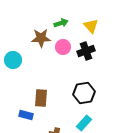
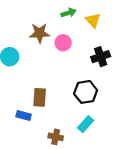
green arrow: (61, 23) -> (68, 13), moved
black cross: (86, 51) -> (101, 57), moved

